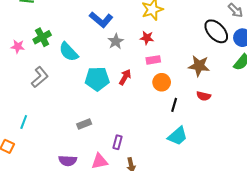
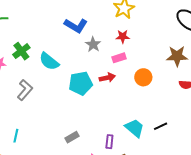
pink rectangle: (153, 60) -> (119, 58), moved
red arrow: (125, 77) -> (107, 78), turned 56
black line: (174, 105) -> (161, 126), moved, turned 56
gray rectangle: (84, 124) -> (72, 137), moved
cyan trapezoid: (178, 136) -> (135, 128), moved, turned -90

